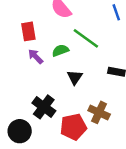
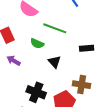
green semicircle: (60, 50) -> (37, 43), turned -120
purple arrow: (36, 56) -> (14, 61), moved

